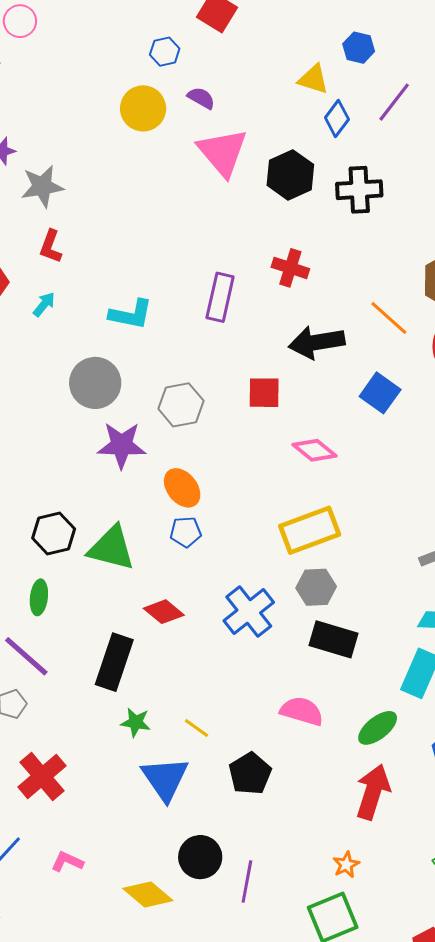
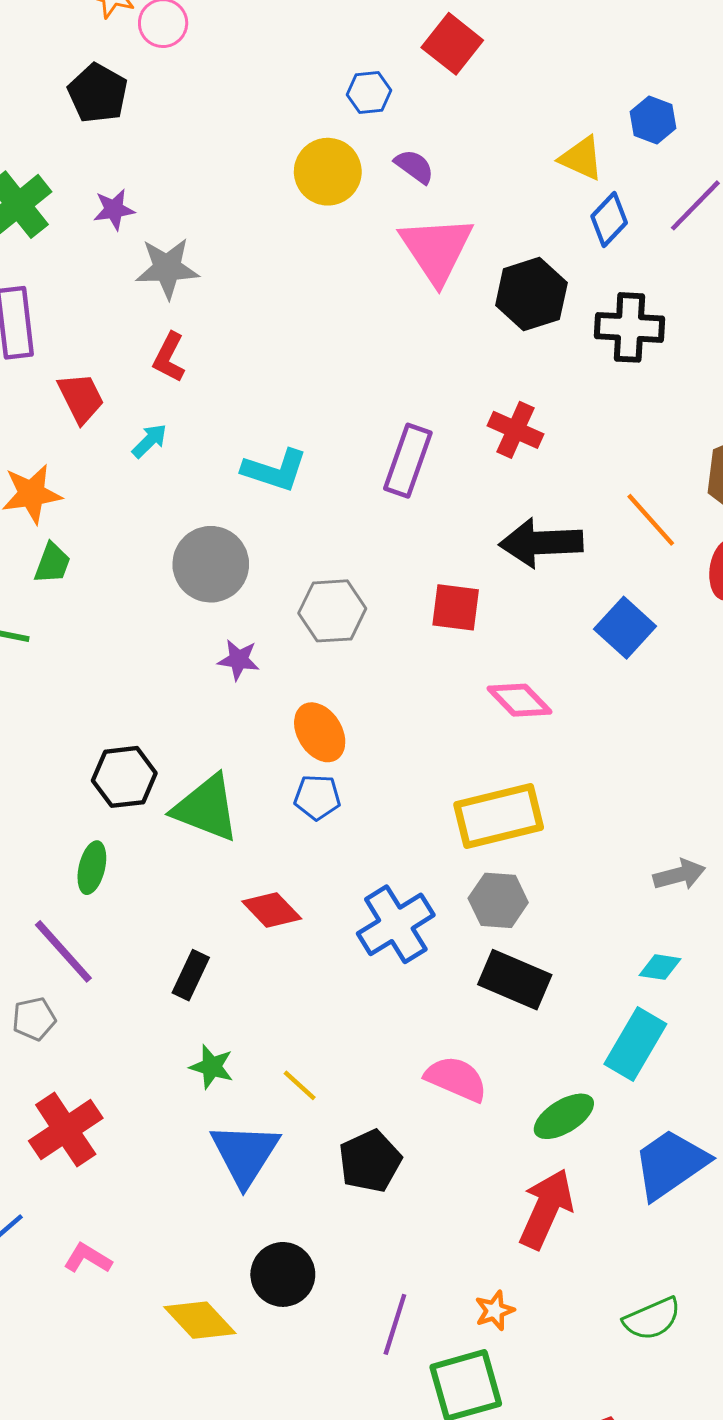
purple star: (122, 445) -> (239, 660), size x0.6
black rectangle: (114, 662) -> (191, 975), size x0.6
purple line: (247, 882) -> (395, 1324), moved

